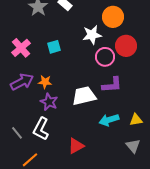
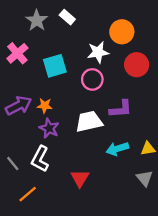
cyan square: (54, 47) -> (55, 66), size x1.5
pink cross: (21, 48) -> (17, 53), moved
pink circle: (105, 57) -> (92, 79), moved
red triangle: (76, 146) -> (80, 178), turned -30

